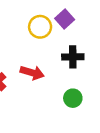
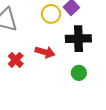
black cross: (73, 57) -> (78, 39), size x1.4

